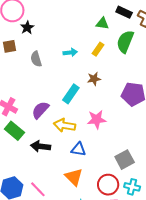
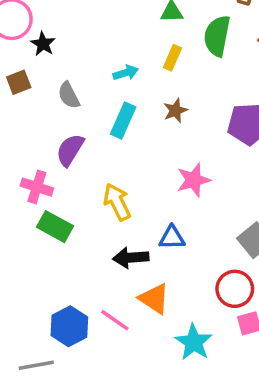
cyan rectangle: (71, 94) -> (123, 120), moved
purple semicircle: (40, 110) -> (70, 150), moved
yellow arrow: (65, 125) -> (117, 202), moved, turned 65
black arrow: (41, 146) -> (131, 258), moved
orange triangle: (74, 177) -> (154, 299), moved

